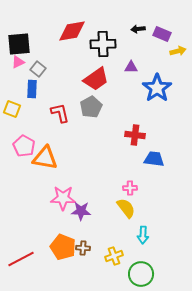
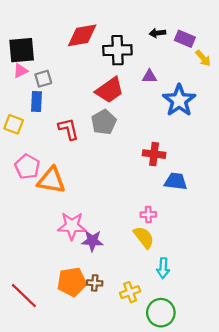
yellow arrow: (178, 51) -> (203, 58), turned 63
gray square: (38, 69) -> (43, 79), turned 35
orange pentagon: (63, 247) -> (72, 282), turned -30
red line: (21, 259) -> (24, 296), turned 72

